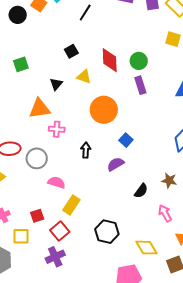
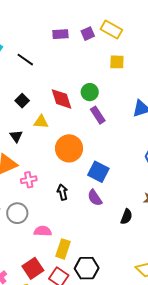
black line: (85, 12) -> (25, 60), turned -72
blue square: (126, 140) -> (98, 172), size x1.5
purple semicircle: (116, 164) -> (95, 198), turned -78
red square: (37, 216) -> (33, 268), size x1.5
black hexagon: (107, 232) -> (87, 268), moved

